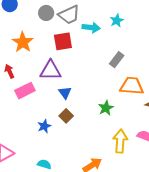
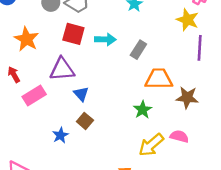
cyan arrow: (91, 28) -> (105, 39), moved
red square: (63, 41) -> (73, 34), turned 30
green star: (106, 108) -> (143, 110), moved
yellow arrow: (120, 141) -> (151, 145), turned -130

